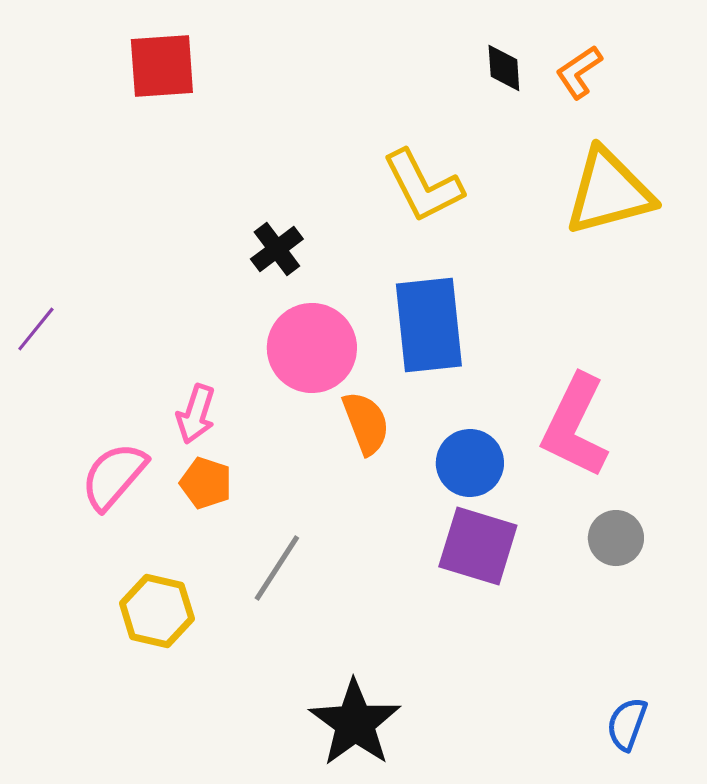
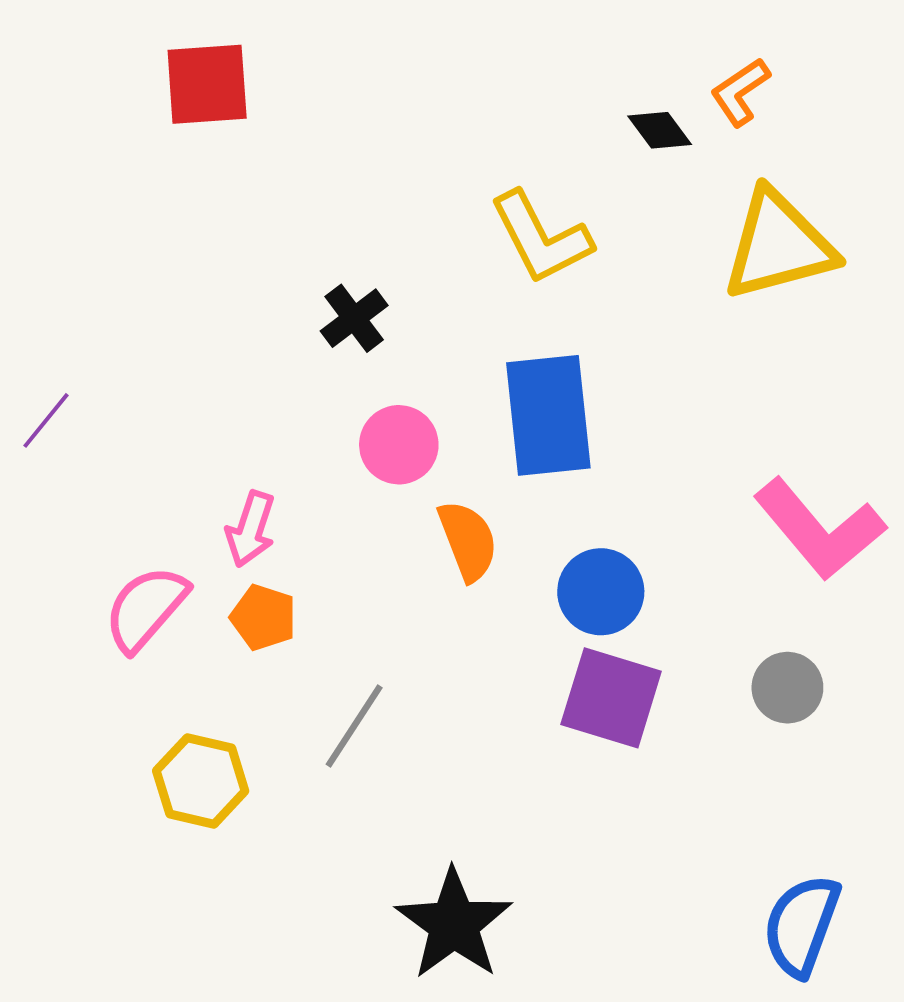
black diamond: (504, 68) -> (660, 130), moved, turned -33
pink circle: (312, 348) -> (399, 445), size x0.7
pink L-shape: (575, 426) -> (819, 529), moved, turned -66
blue semicircle: (627, 724) -> (802, 925), size x1.5

